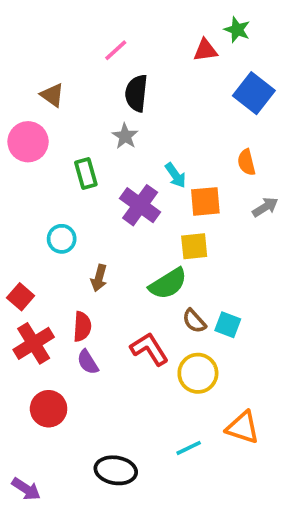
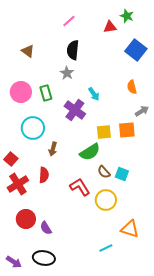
pink line: (116, 50) -> (69, 21), moved
pink circle: (28, 142) -> (21, 92), moved
orange square: (205, 201) -> (127, 130), moved
cyan circle: (62, 239) -> (33, 128), size x1.5
purple semicircle: (88, 362) -> (46, 228), moved
cyan line: (189, 448) -> (106, 248), moved
black ellipse: (116, 470) -> (44, 258), moved

